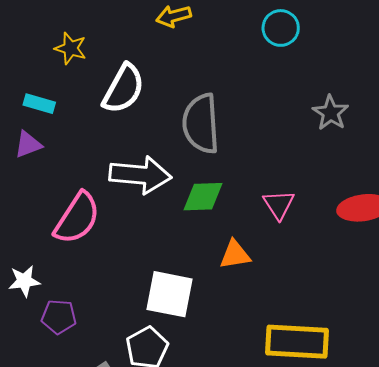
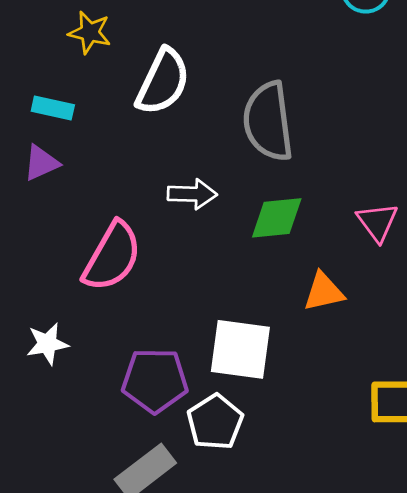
white arrow: (140, 175) -> (192, 194), size x0.6
purple pentagon: (59, 317) -> (155, 380), moved, size x1.4

